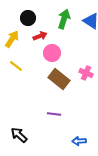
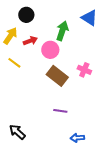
green arrow: (64, 19) -> (62, 31), moved
red arrow: (40, 36) -> (30, 41), moved
purple line: (54, 114) -> (60, 111), moved

